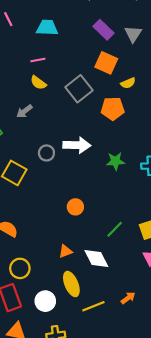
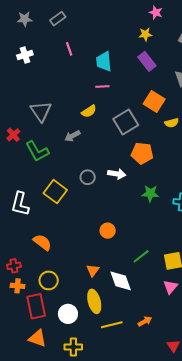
cyan trapezoid: (47, 28) -> (104, 62), turned -105
purple rectangle: (104, 30) -> (147, 61), moved
pink line: (38, 60) -> (102, 86), moved
yellow semicircle: (38, 83) -> (89, 111), turned -77
orange pentagon: (113, 109) -> (142, 153), moved
white arrow: (77, 145) -> (117, 174), size x0.7
orange triangle: (65, 251) -> (93, 270), turned -40

